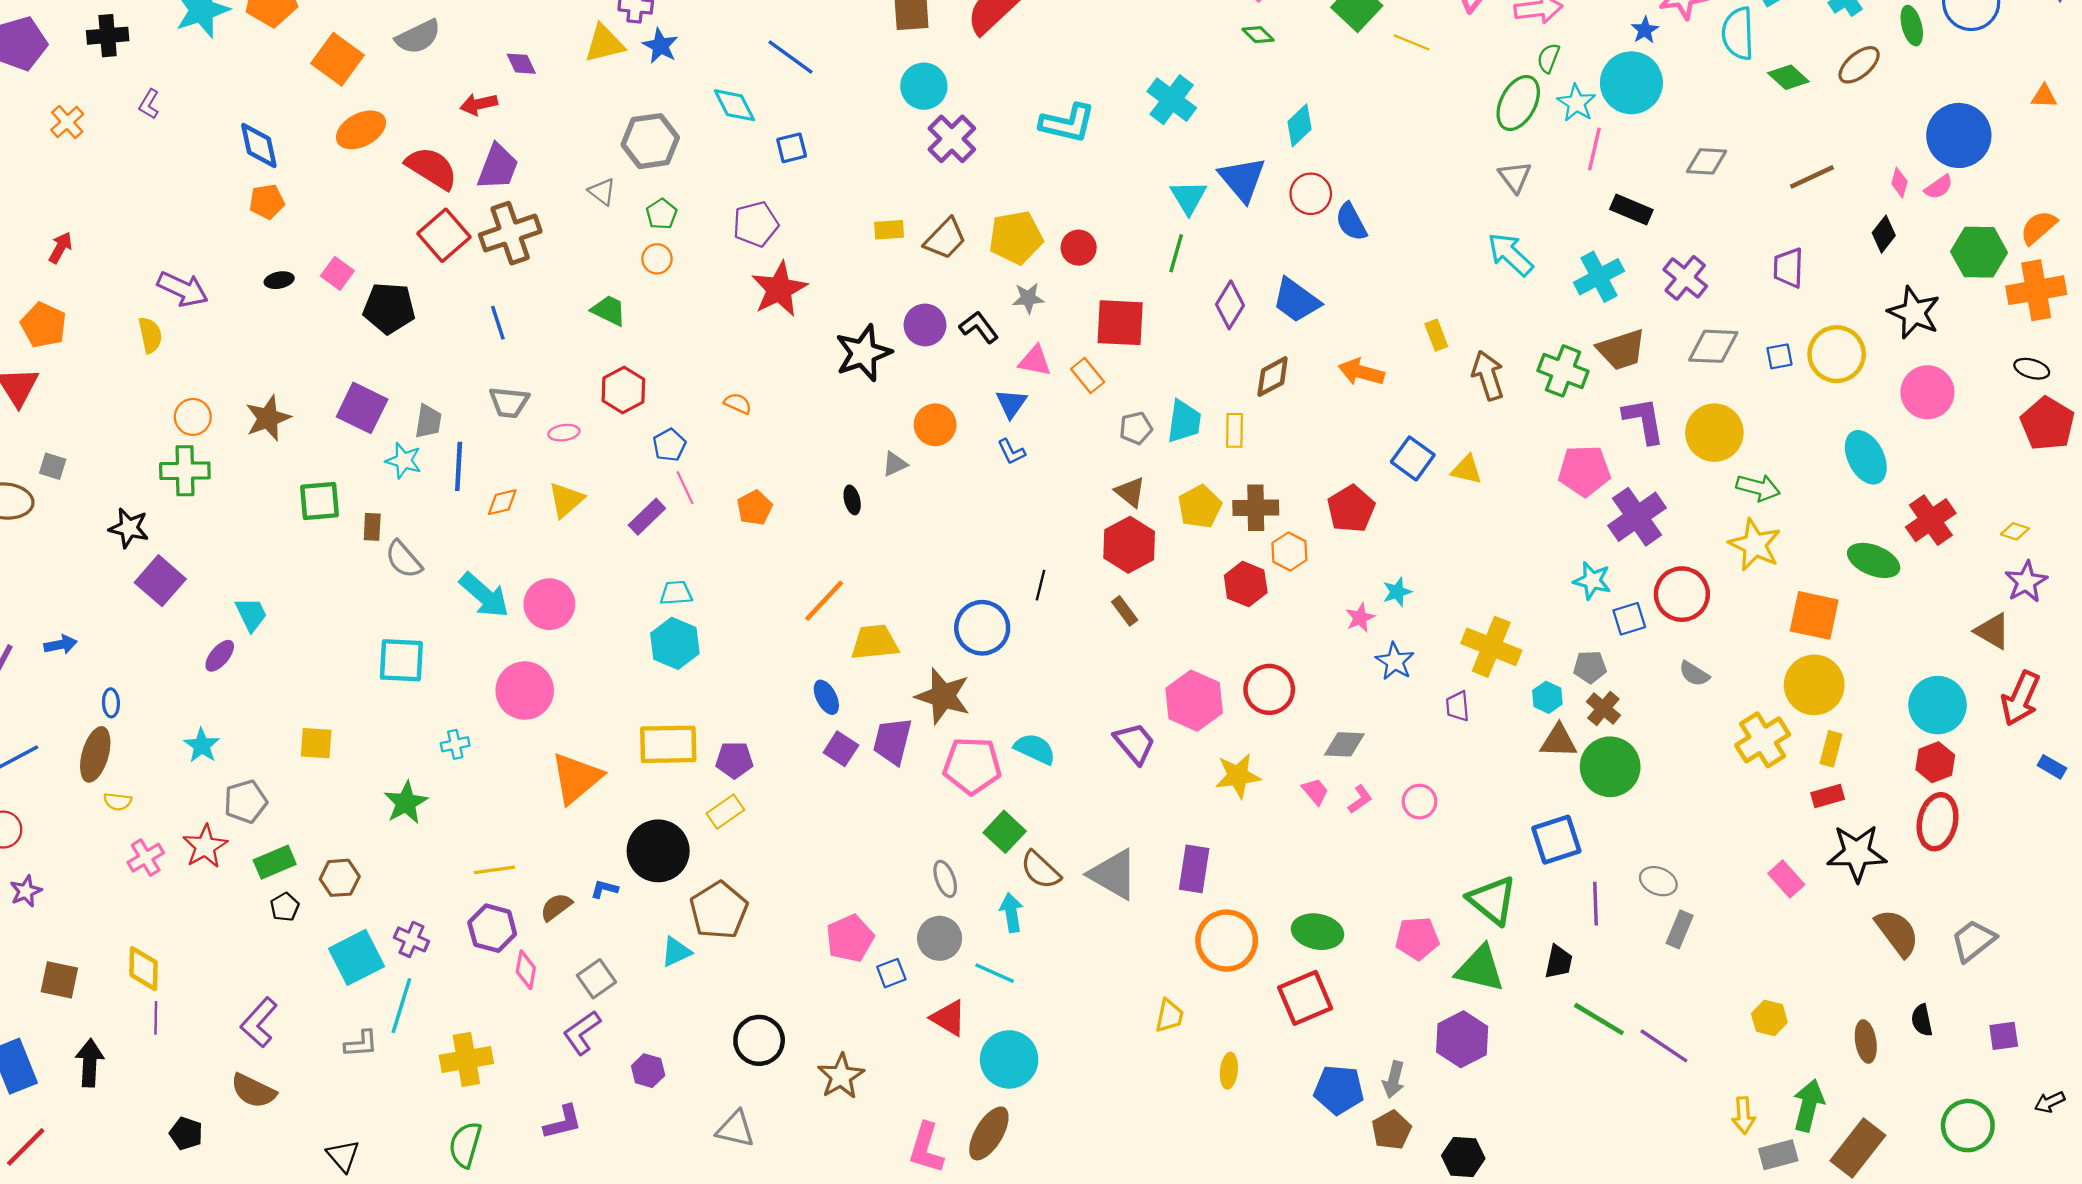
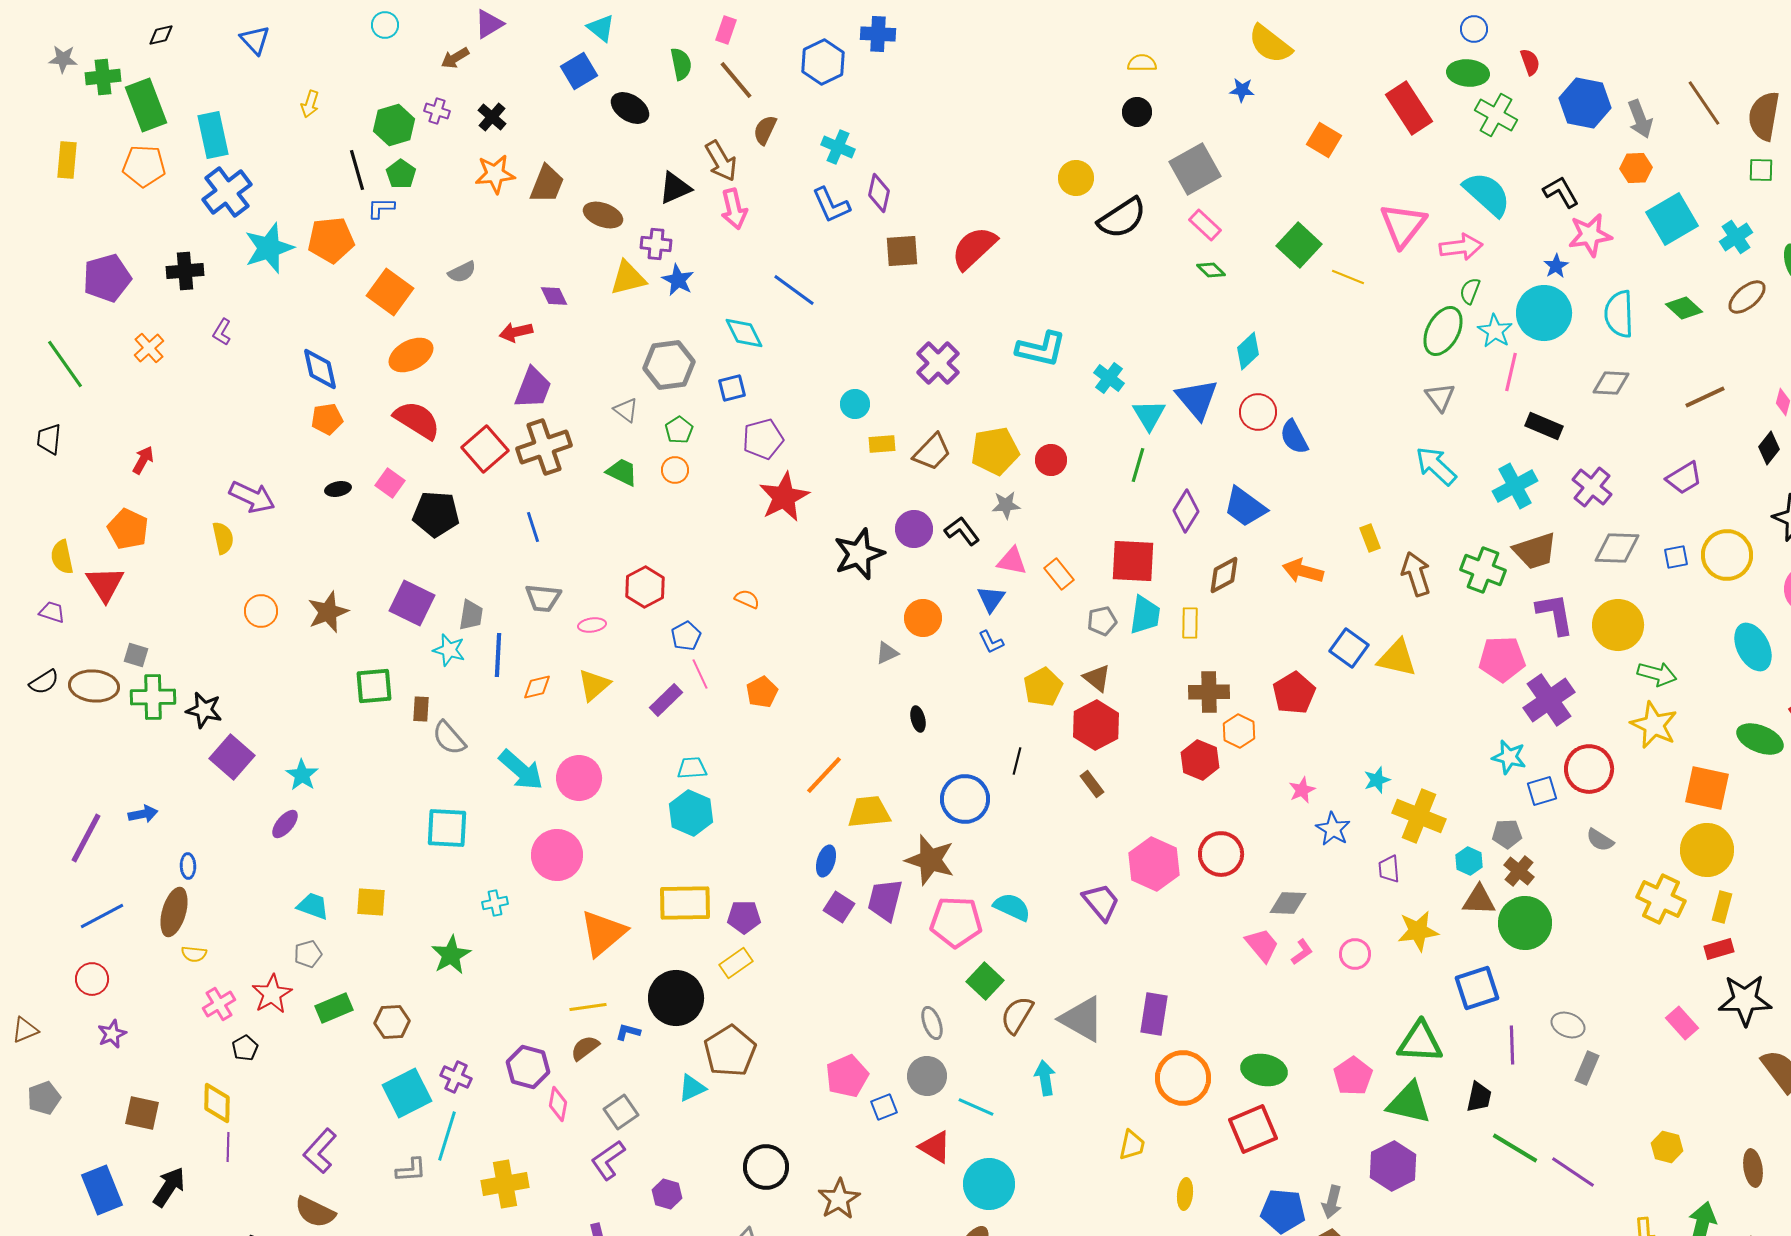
cyan semicircle: (1738, 33) -> (1619, 314), moved
gray semicircle: (418, 37) -> (462, 272), size x0.7
cyan circle: (924, 86) -> (855, 404), moved, size x0.7
cyan cross: (1172, 100) -> (1109, 378), moved, size x0.7
blue square: (792, 148) -> (732, 388), moved
red semicircle: (432, 168) -> (417, 420), moved
purple trapezoid: (1788, 268) -> (1684, 478), turned -123
green trapezoid: (609, 310) -> (622, 472), moved
red square: (1120, 323) -> (1133, 561), moved
yellow triangle: (1467, 470) -> (1397, 658), size x1.4
green cross: (185, 471) -> (153, 697), moved
black ellipse: (852, 500) -> (918, 719), moved
yellow pentagon: (1200, 507) -> (1043, 687), moved
cyan star: (1397, 592) -> (1377, 780), moved
cyan trapezoid: (251, 614) -> (313, 906), moved, turned -44
blue ellipse: (826, 697) -> (826, 861), turned 44
yellow cross: (1763, 740) -> (1661, 899), turned -33
cyan star: (202, 745) -> (302, 775), moved
yellow star: (1238, 776) -> (1418, 931), moved
pink trapezoid: (1315, 791) -> (1262, 945), size x1.4
gray pentagon: (245, 802) -> (308, 954), size x0.7
yellow line: (494, 870) -> (588, 1007), moved
brown semicircle: (1040, 870) -> (1017, 1015), turned 78
green triangle: (1492, 900) -> (1420, 1042), turned -36
black pentagon: (285, 907) -> (245, 1048), moved
cyan arrow: (1011, 913) -> (1045, 1078), moved
pink pentagon: (1417, 938) -> (1353, 1076), turned -30
black arrow: (90, 1063) -> (169, 1187), turned 30

